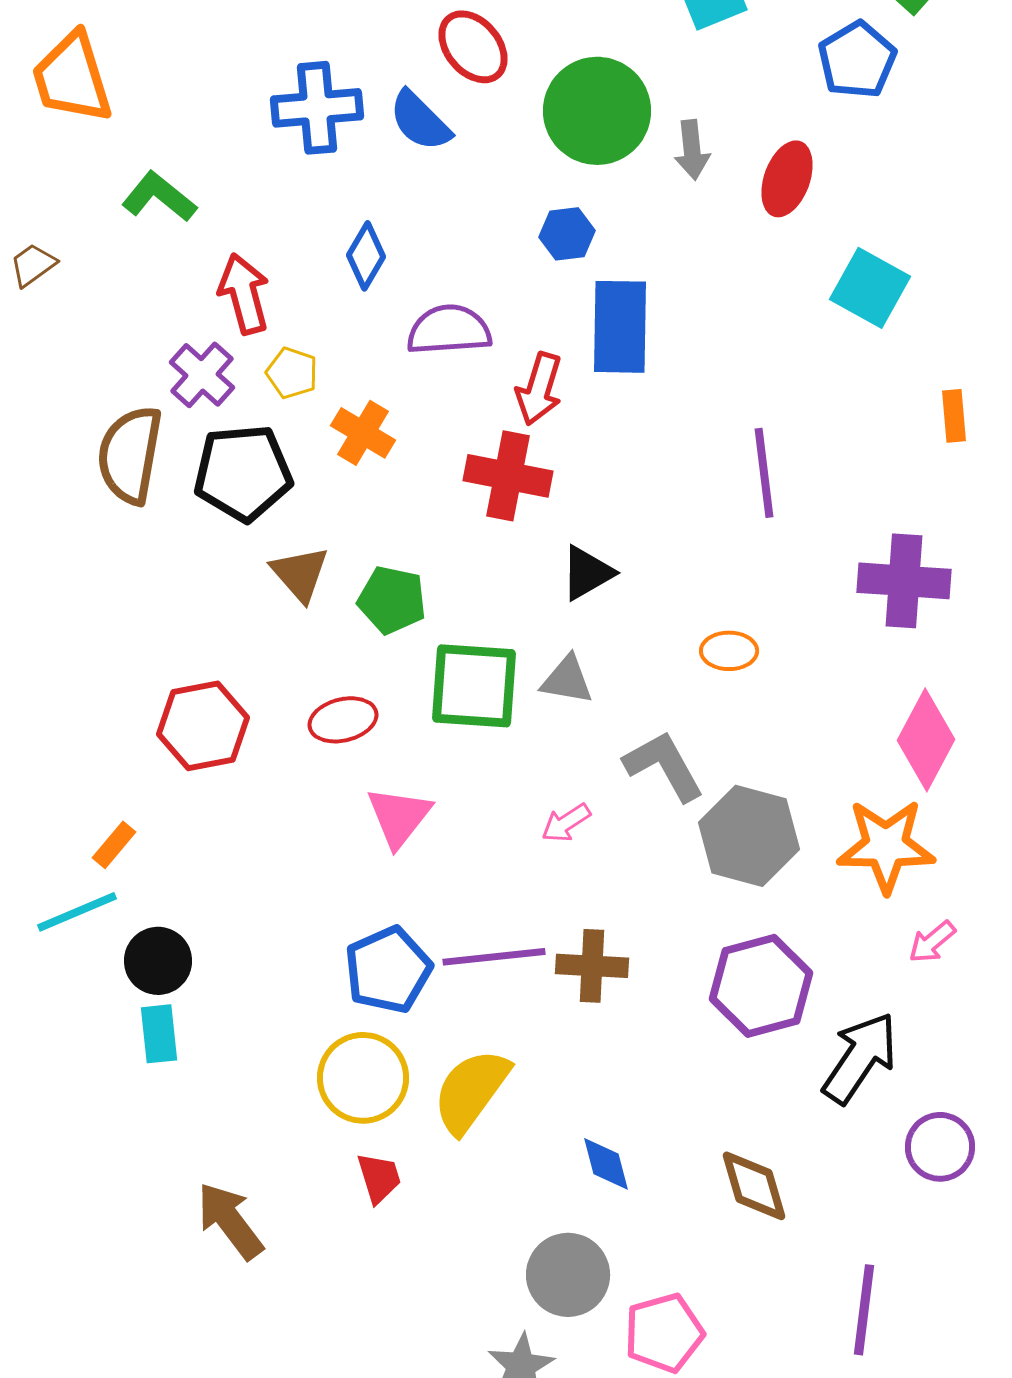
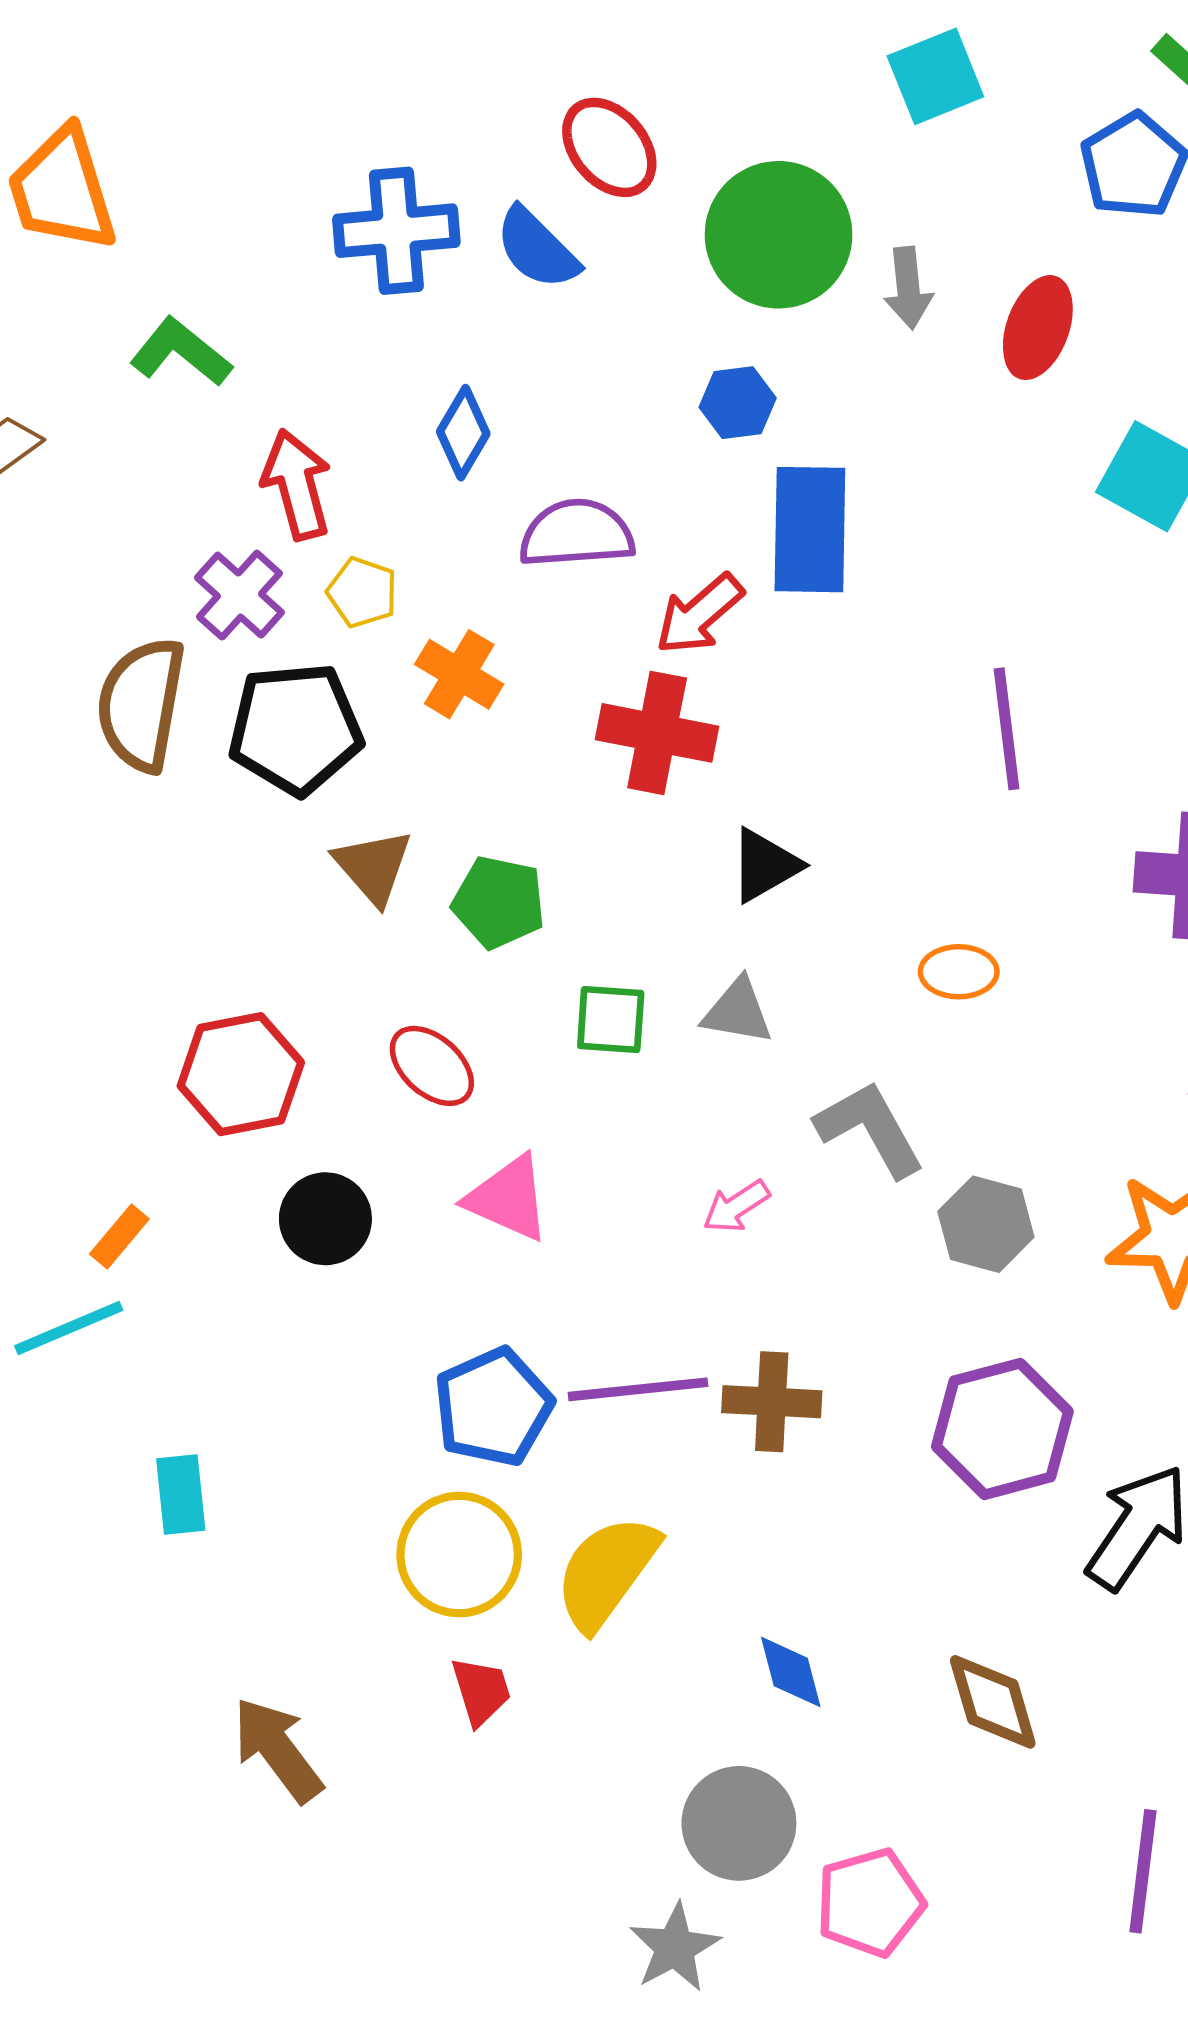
red arrow: (539, 389) -> (699, 614), turned 32
green square: (474, 686) -> (611, 1020), size x0.6
red ellipse: (343, 720) -> (432, 1066), turned 56
pink triangle: (399, 817) -> (508, 1198), turned -44
gray hexagon: (749, 836) -> (986, 1224), size x0.7
black circle: (158, 961) -> (325, 1219), moved

